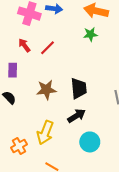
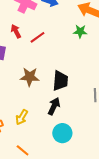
black arrow: (76, 116) -> (54, 106), turned -42
yellow arrow: (45, 133) -> (22, 117), size x0.7

